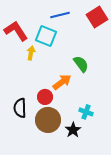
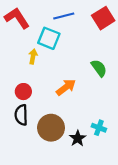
red L-shape: (16, 31) -> (17, 18), moved
green semicircle: (81, 64) -> (99, 68), moved
red circle: (45, 97) -> (23, 92), moved
cyan cross: (86, 112) -> (99, 128), moved

